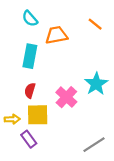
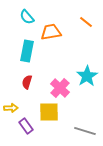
yellow square: (38, 115) -> (49, 112), moved
gray line: (94, 145) -> (85, 131), turned 50

